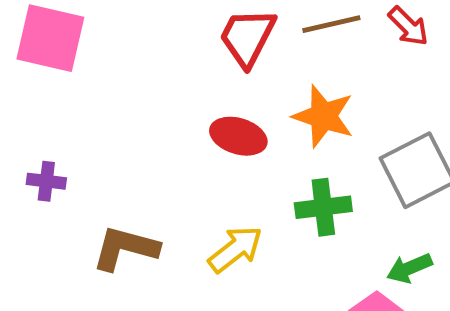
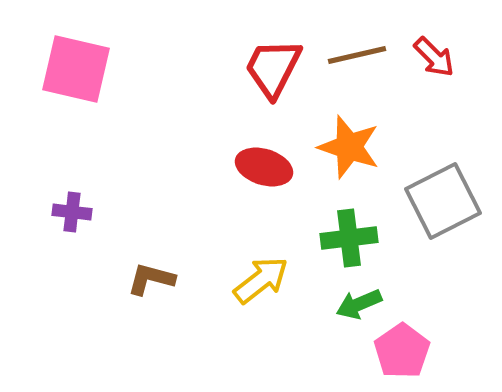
brown L-shape: (125, 248) -> (151, 279), size x0.7
green arrow: (409, 268) -> (359, 304), moved

